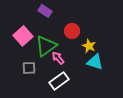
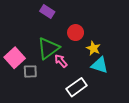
pink square: (23, 36) -> (15, 58), moved
white rectangle: (59, 81) -> (77, 87), moved

